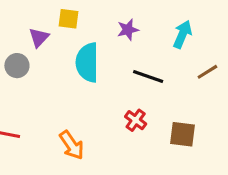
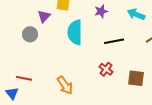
cyan arrow: (182, 34) -> (136, 14), turned -90
black line: (148, 76) -> (114, 41), turned -30

